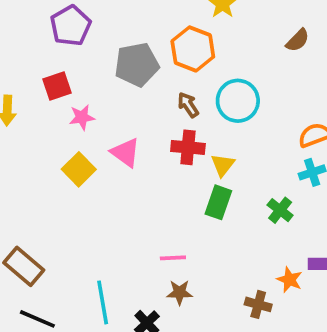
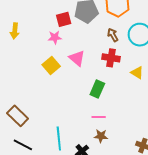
red square: (57, 86) -> (64, 19), moved
yellow triangle: (223, 165) -> (137, 73), moved, turned -40
green rectangle: (218, 202) -> (97, 89), moved

